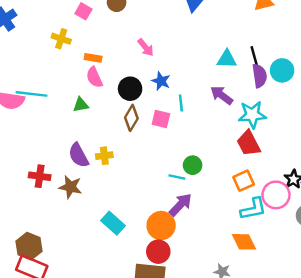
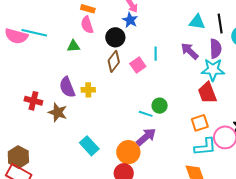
purple semicircle: (259, 76) -> (216, 49), moved
blue star: (161, 81) -> (130, 20), moved
pink square: (161, 119) -> (138, 65), turned 35

